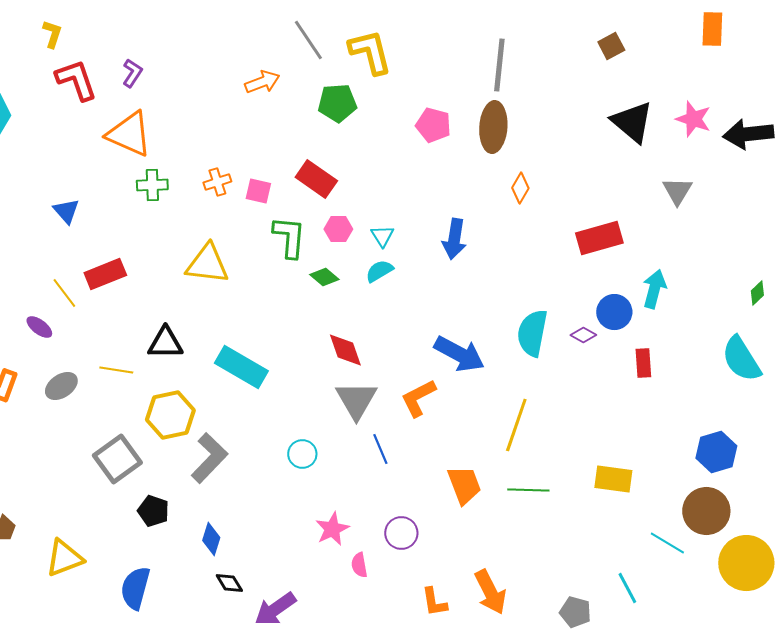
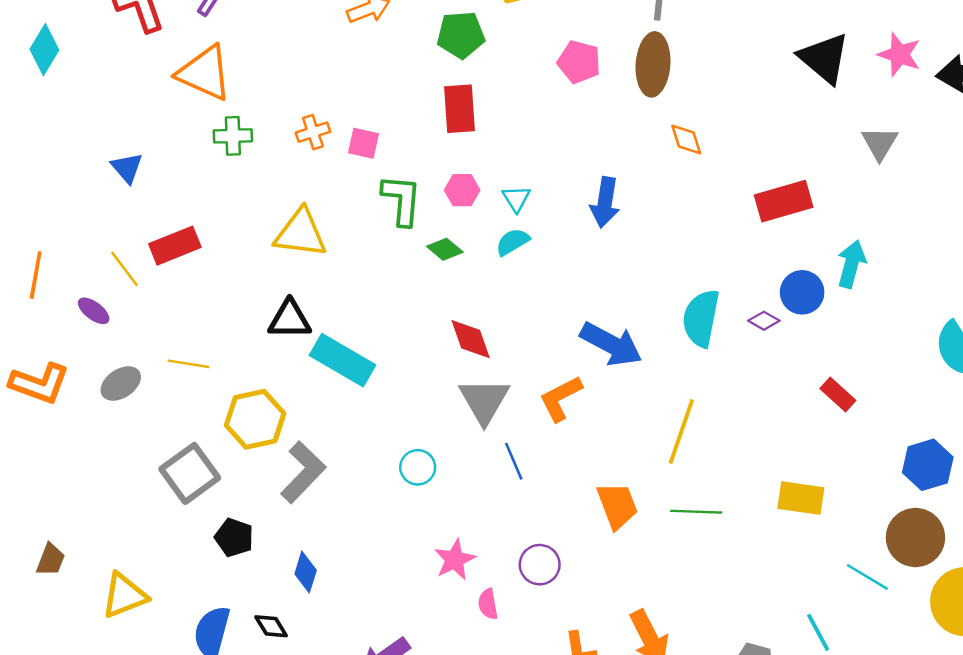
red rectangle: (316, 179) -> (460, 109), moved, turned 51
orange diamond: (520, 188) -> (686, 140), turned -48
black triangle: (165, 343) -> (290, 319), moved
red rectangle: (643, 363) -> (838, 395), moved, turned -44
black diamond: (229, 583) -> (271, 626), moved

